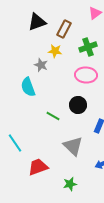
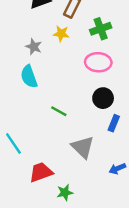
gray star: (41, 65) -> (34, 47), moved
black circle: (78, 105) -> (103, 98), moved
green star: (70, 184) -> (65, 192), moved

